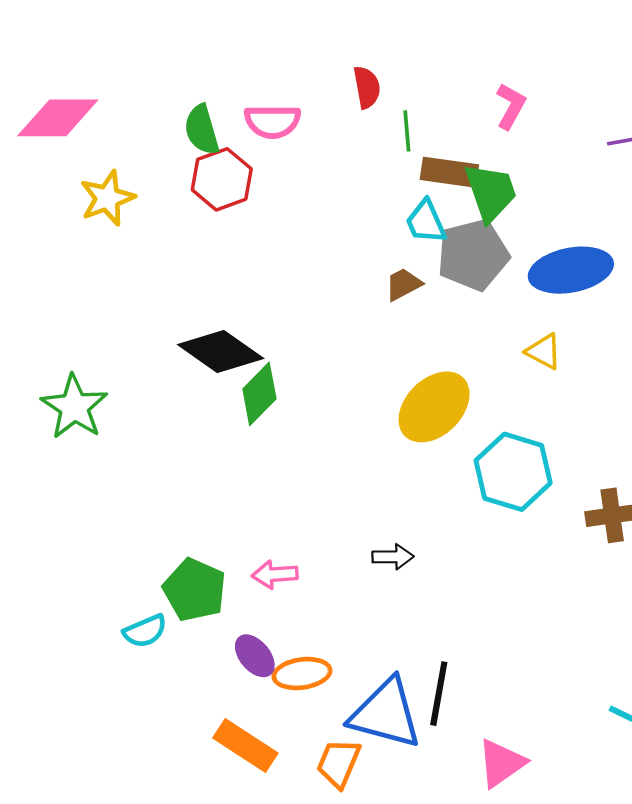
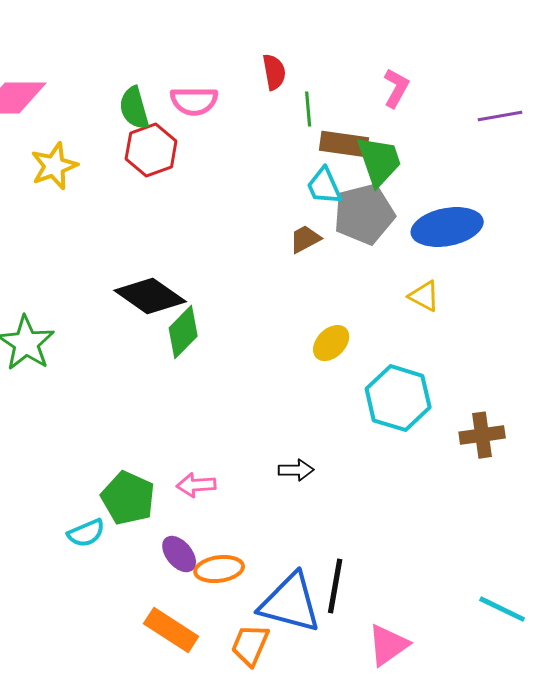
yellow ellipse: (434, 407) -> (331, 343), size x0.6

